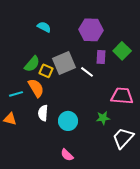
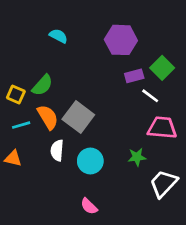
purple rectangle: (101, 57) -> (134, 76), turned 72
gray square: (64, 63) -> (78, 117), moved, turned -30
yellow square: (46, 71) -> (16, 94), moved
white line: (87, 72) -> (150, 96), moved

